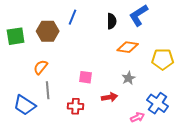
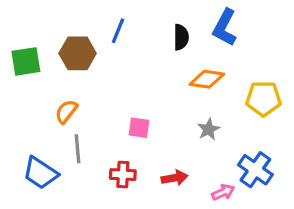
blue L-shape: (139, 15) -> (225, 27), turned -30
red arrow: (110, 97) -> (175, 178), moved

